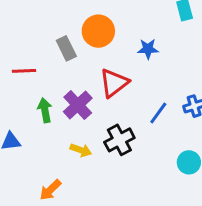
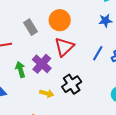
orange circle: (98, 31) -> (60, 20), moved
blue star: (148, 49) -> (105, 21), moved
blue line: (158, 113) -> (98, 53), moved

